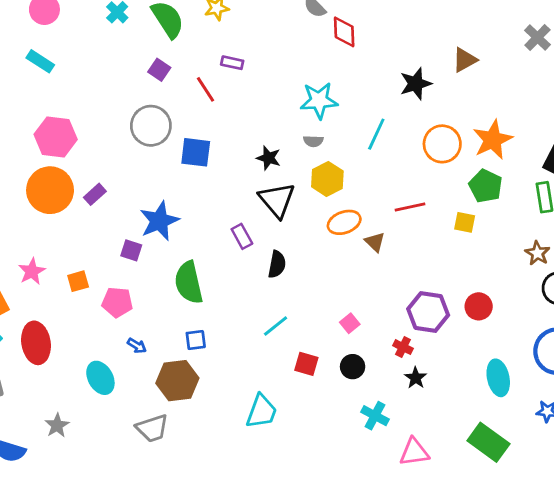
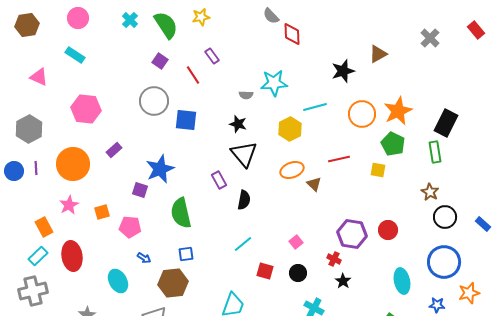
purple rectangle: (232, 63) -> (212, 56), turned 42
cyan line: (376, 134) -> (315, 107), turned 50
gray semicircle: (313, 141) -> (246, 95), moved
yellow hexagon: (327, 179) -> (290, 129), moved
orange circle: (50, 190) -> (73, 164), moved

